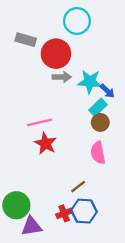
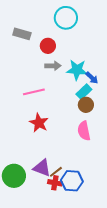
red circle: (56, 54) -> (48, 46), size x0.6
pink line: (40, 122) -> (34, 92), moved
brown line: (78, 187) -> (56, 172), moved
red cross: (64, 213) -> (55, 183), turned 32
purple triangle: (31, 226) -> (42, 168), moved, turned 30

